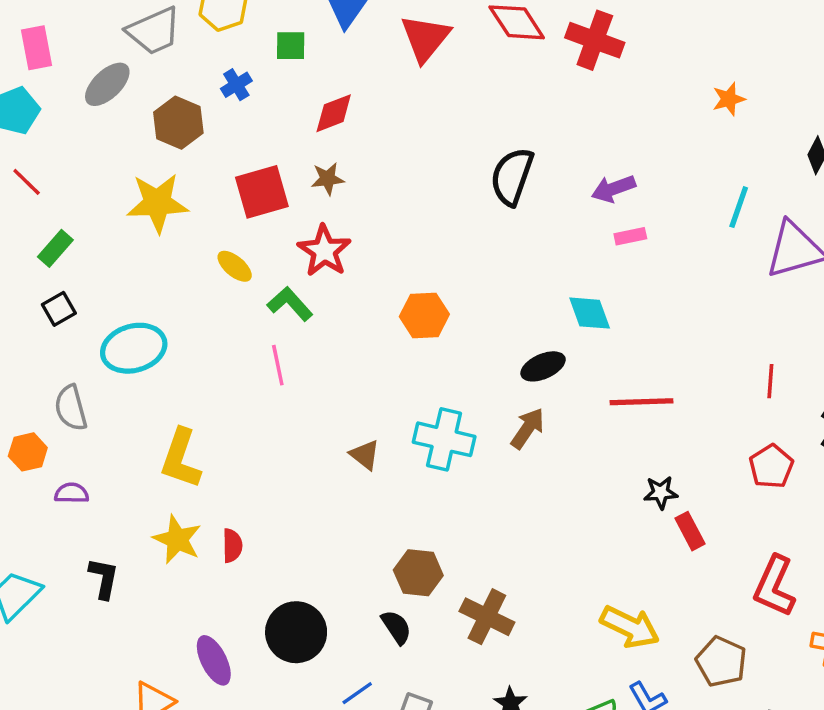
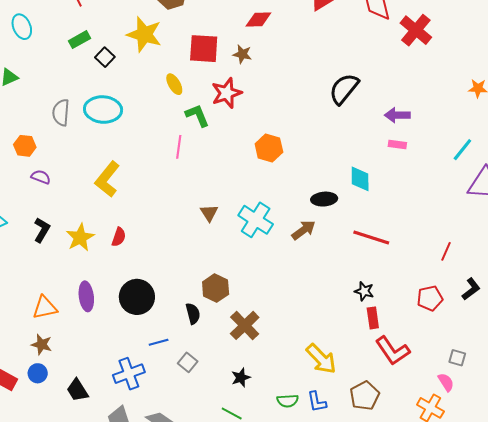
black square: (59, 309) -> (105, 57), moved, turned -36
gray semicircle: (71, 408) -> (61, 112), moved
yellow star: (177, 539) -> (80, 237), moved
red L-shape: (774, 586) -> (393, 351), moved, turned -78

